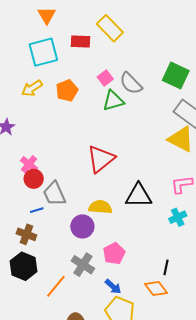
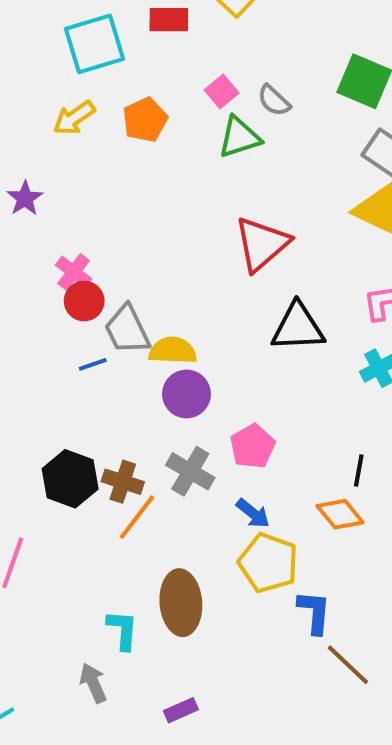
gray semicircle: (131, 83) -> (274, 101), size x0.7
red triangle: (101, 159) -> (262, 244), moved
yellow semicircle: (100, 207) -> (173, 351), moved
brown cross: (26, 234) -> (123, 482), moved

